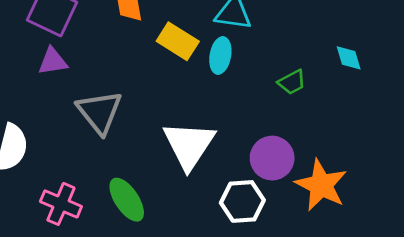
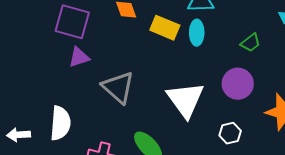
purple circle: (272, 158) -> (238, 84), moved
white hexagon: (242, 201) -> (230, 133), size x0.7

